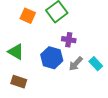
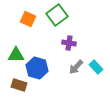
green triangle: (16, 52) -> (16, 55), turned -30
blue hexagon: (52, 58) -> (37, 68), moved

